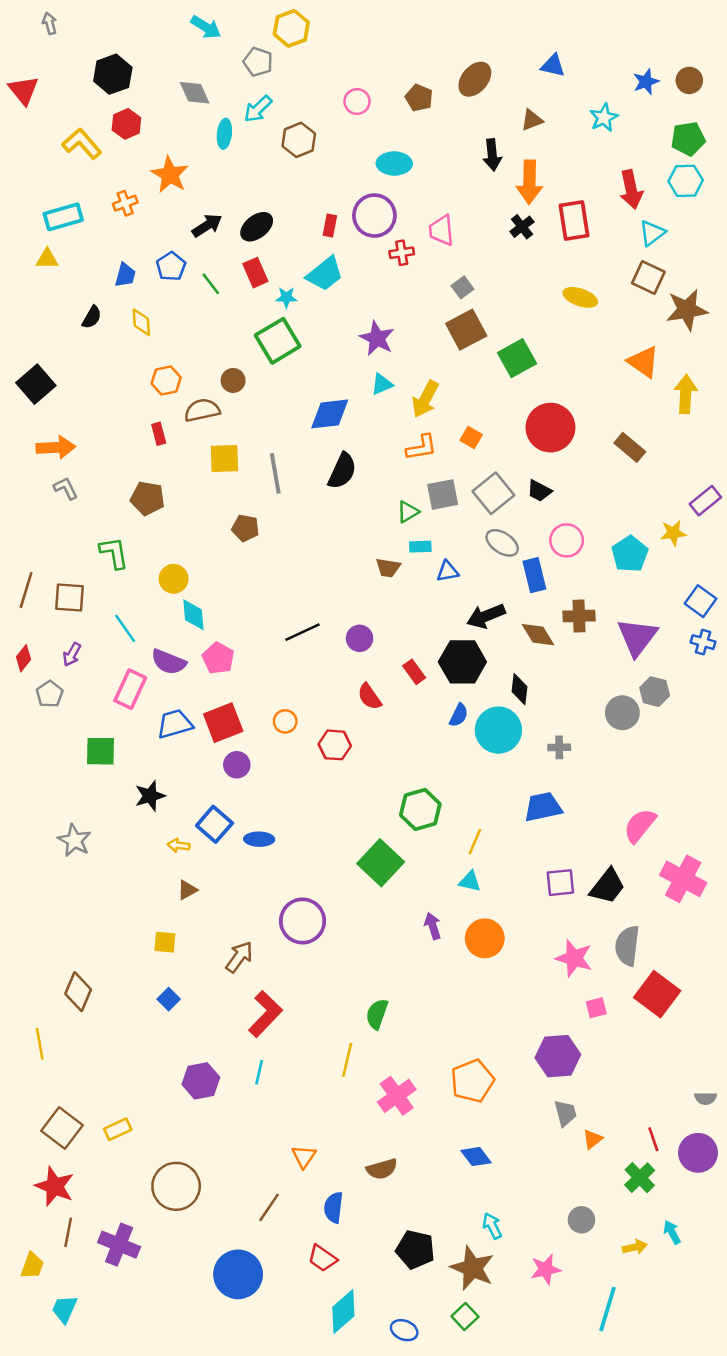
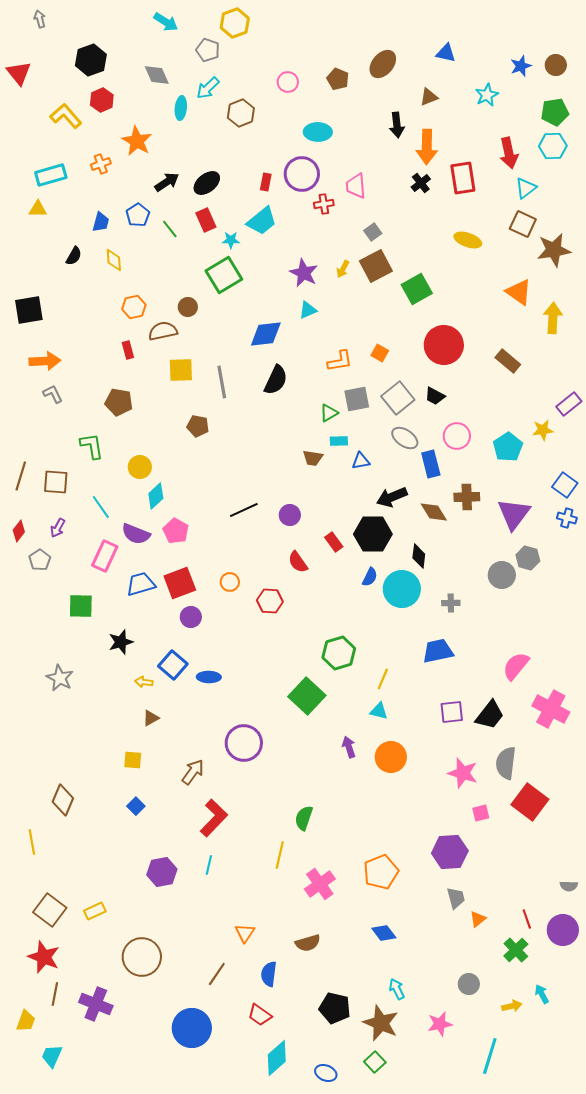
black square: (36, 384) -> (29, 310), turned 32
yellow arrow: (425, 399) -> (343, 269), moved, size x0.6
cyan diamond: (193, 615) -> (156, 496), turned 52

